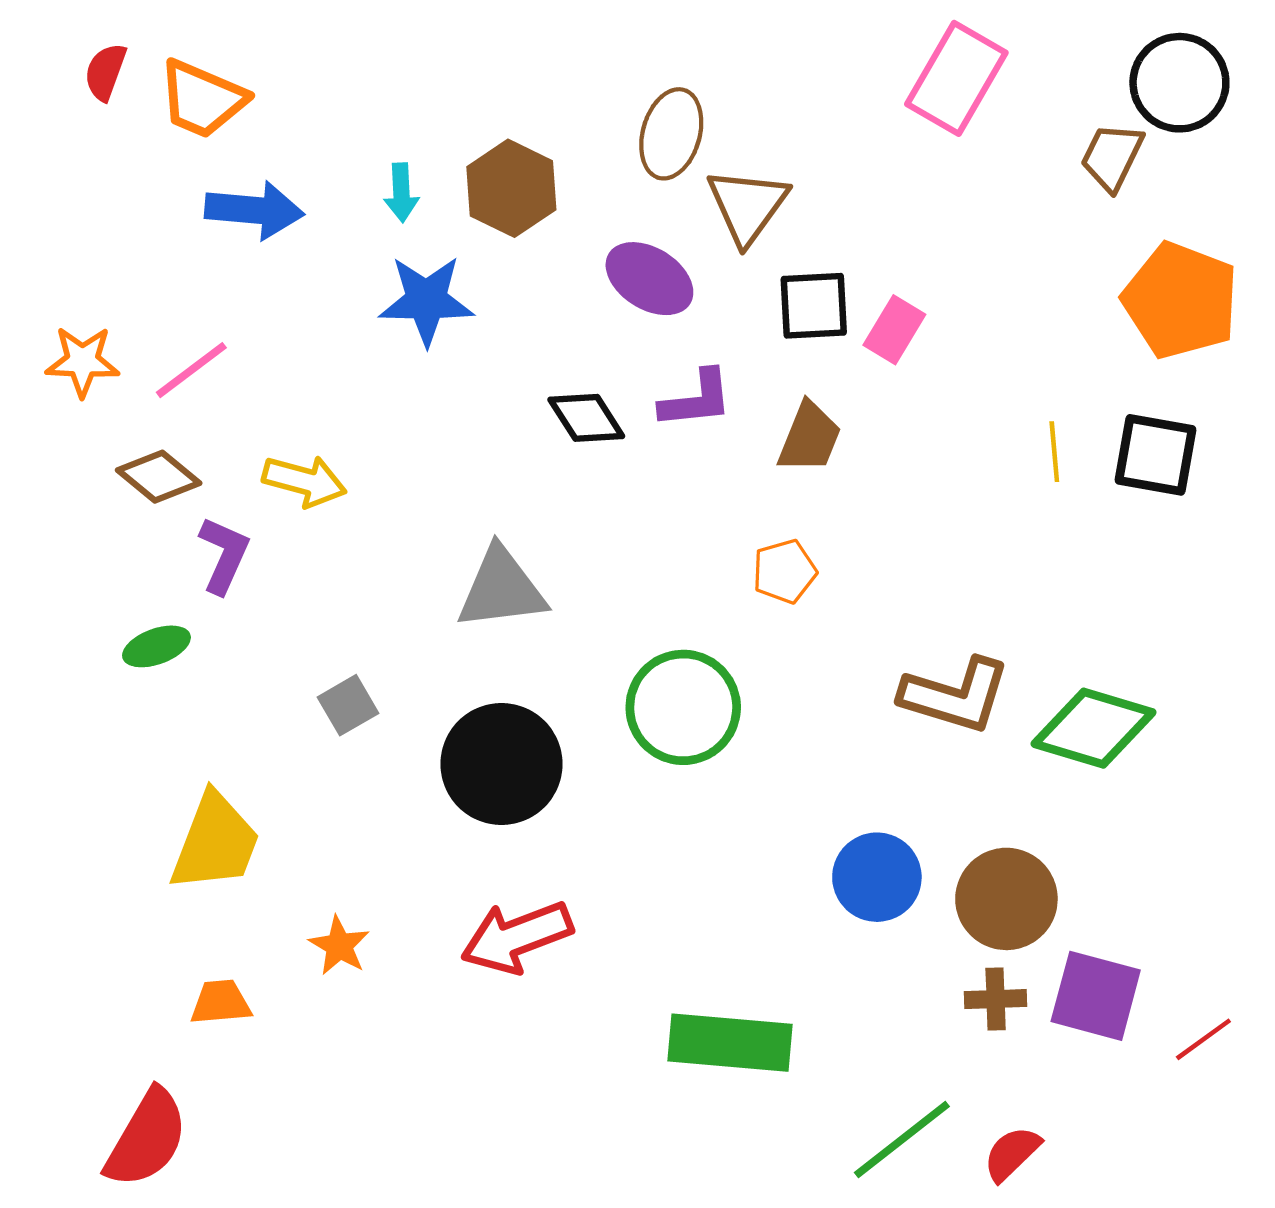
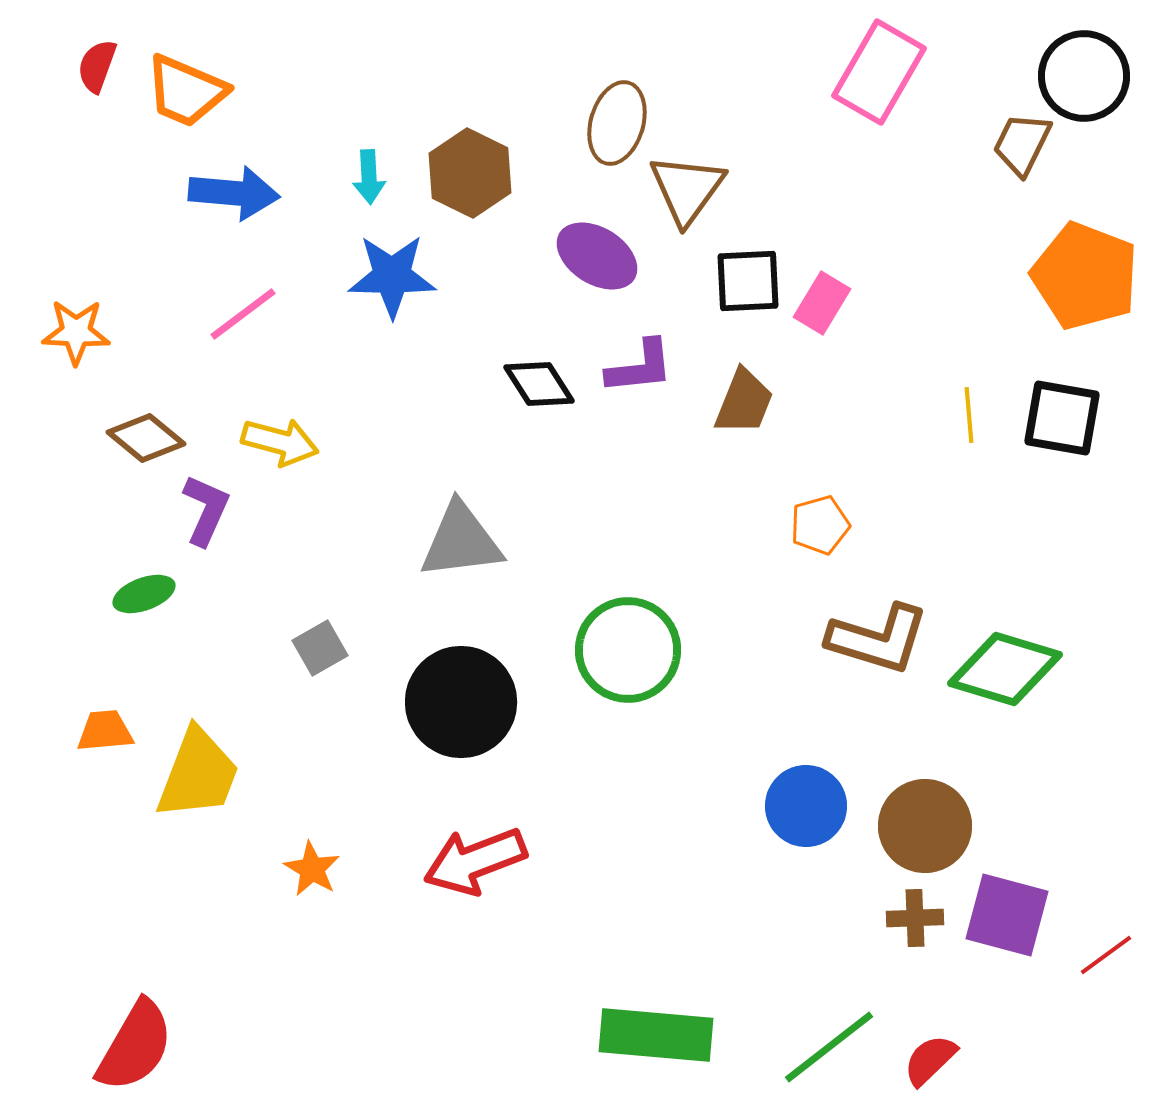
pink line: (191, 370) -> (243, 314), moved
orange pentagon: (784, 571) -> (820, 525), moved
orange trapezoid: (221, 1002) -> (105, 731), moved
green rectangle: (730, 1043) -> (656, 1035), moved

